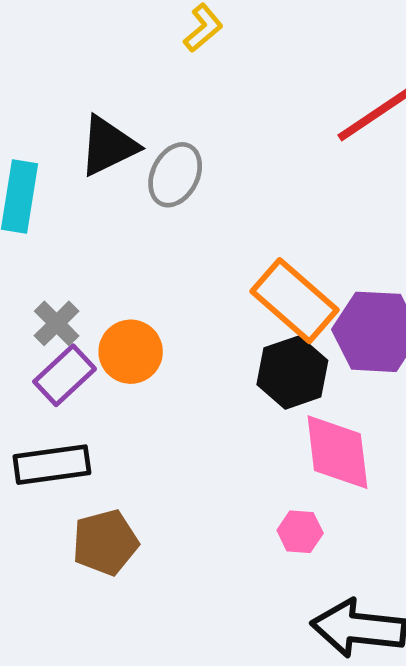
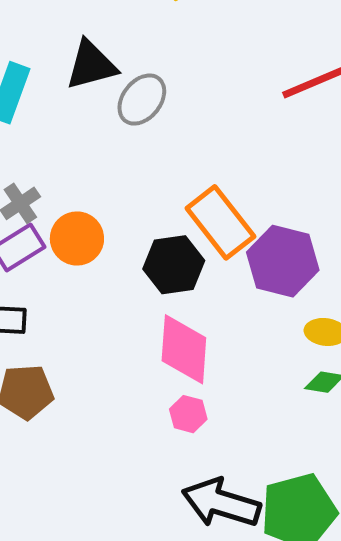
black hexagon: (292, 372) -> (174, 265), moved
pink diamond: (337, 452) -> (184, 349), moved

